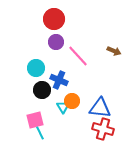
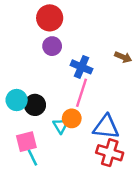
pink line: (78, 56) -> (82, 93), moved, turned 60
cyan circle: (36, 68) -> (17, 100), moved
blue cross: (59, 80) -> (82, 67), moved

